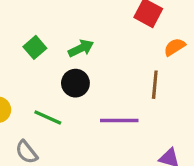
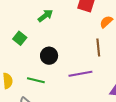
green arrow: (81, 48) -> (45, 16), moved

